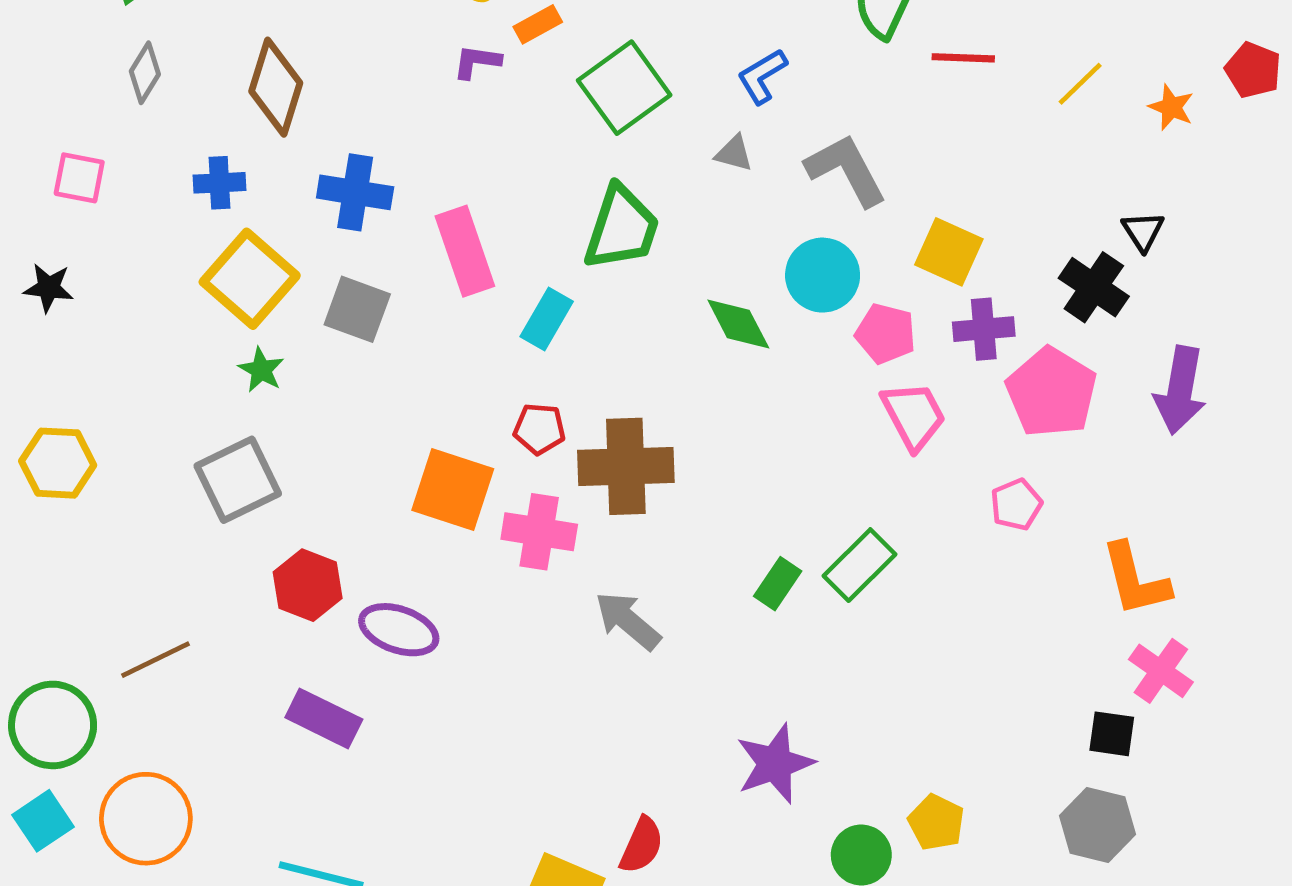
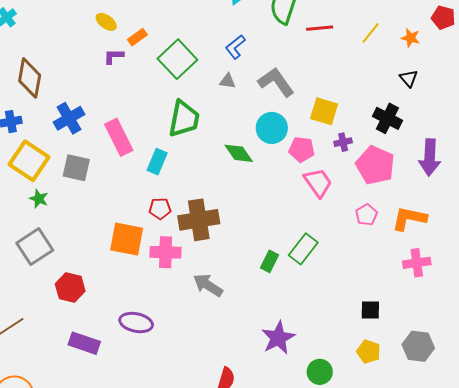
blue cross: (355, 192) -> (69, 118), turned -32
black triangle: (1143, 231) -> (409, 78), moved
purple cross: (984, 329) -> (343, 142), size x0.7
orange L-shape: (1135, 580) -> (409, 218), moved, turned 123
purple ellipse: (399, 630) -> (136, 322), moved
pink cross: (1161, 671) -> (417, 263), moved, turned -36
black square: (1112, 734) -> (370, 310), moved
yellow pentagon: (936, 822) -> (369, 352), moved

